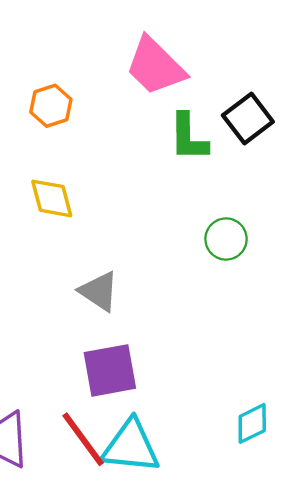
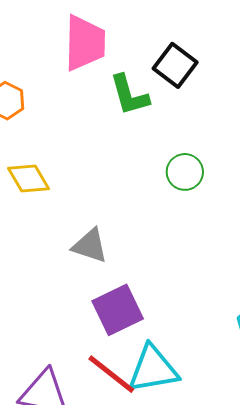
pink trapezoid: (155, 66) -> (85, 43), turned -118

